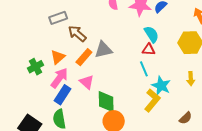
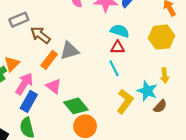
cyan semicircle: (151, 34) -> (120, 31), turned -36
orange triangle: (58, 57) -> (12, 64), moved
cyan star: (161, 86) -> (147, 91), moved
green diamond: (106, 102) -> (76, 106), turned -35
brown semicircle: (186, 118) -> (160, 106), moved

